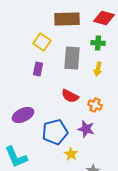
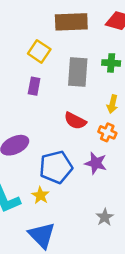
green cross: (98, 43) -> (111, 63), moved
yellow arrow: (98, 69) -> (112, 104), moved
yellow star: (71, 154) -> (40, 195), moved

